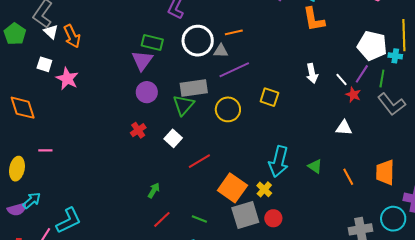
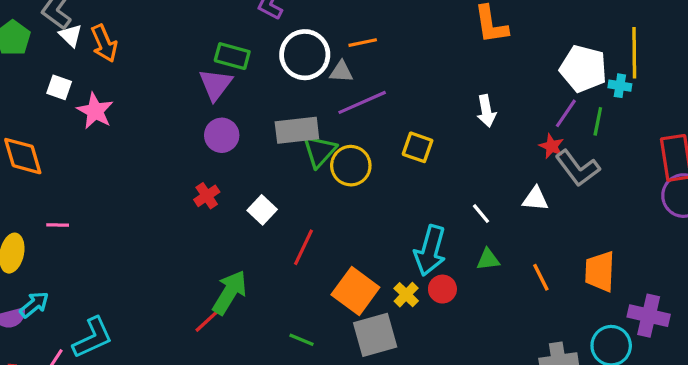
white line: (341, 79) -> (481, 214), moved
gray L-shape: (391, 104) -> (578, 168), moved
green triangle: (184, 105) -> (319, 151), moved
red line: (199, 161) -> (304, 247), turned -35
green triangle: (315, 166) -> (488, 259), turned -42
green arrow: (154, 190) -> (230, 292), size x1.8
red circle: (273, 218) -> (442, 289), moved
red line: (162, 219) -> (208, 320), moved

